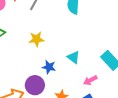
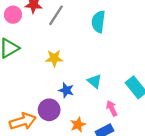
pink arrow: (90, 80) -> (112, 108), turned 88

